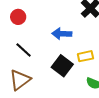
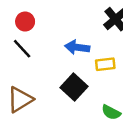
black line: (24, 50) -> (22, 49), moved
yellow rectangle: (85, 56) -> (105, 64), moved

